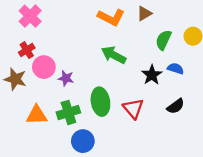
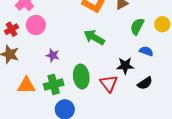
red cross: (27, 50) -> (12, 29), moved
pink circle: (44, 67) -> (36, 25), moved
black star: (152, 75) -> (125, 66), moved, turned 30

